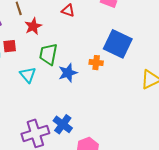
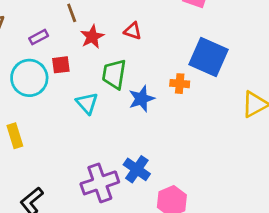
red triangle: (68, 11) -> (133, 31), moved

